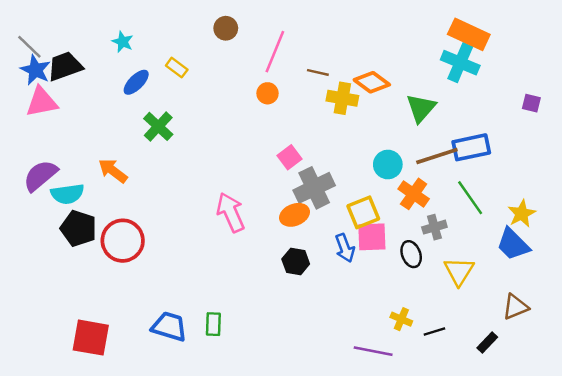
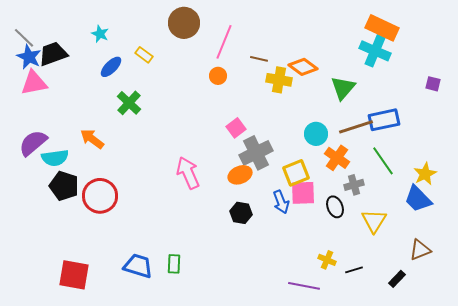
brown circle: (226, 28) -> (184, 23), size x1.6

